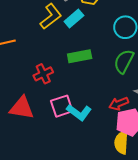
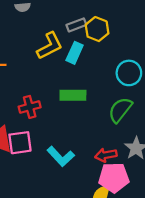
cyan rectangle: (74, 18) -> (75, 53), turned -36
pink square: (62, 106) -> (20, 143), moved

